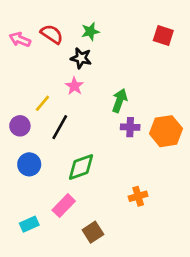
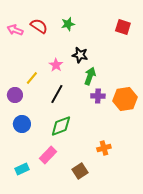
black star: (81, 58) -> (80, 55), moved
black line: (60, 127) -> (57, 94), moved
brown square: (93, 232) -> (80, 171), moved

